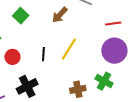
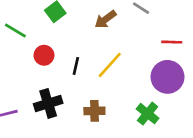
red circle: (12, 57) -> (44, 55), moved
brown cross: (78, 89) -> (94, 111), moved

